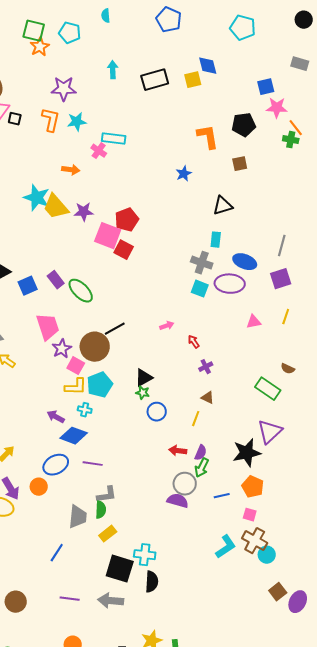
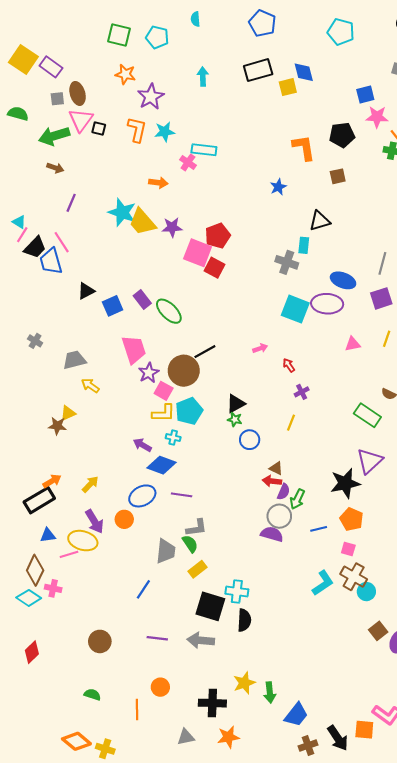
orange star: (40, 47) -> (125, 74), moved, turned -30
black rectangle: (155, 80) -> (258, 70), moved
purple star: (64, 89) -> (151, 97), turned -30
cyan rectangle: (216, 240) -> (304, 245), moved
gray cross: (202, 263) -> (287, 262), moved
cyan square: (200, 289) -> (295, 309), size x1.5
brown triangle: (208, 398) -> (276, 468), moved
yellow line: (196, 419) -> (291, 423), moved
purple semicircle: (201, 453) -> (284, 492), moved
green semicircle: (101, 510) -> (190, 544), turned -36

